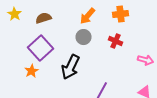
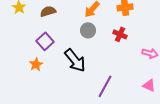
purple square: (40, 48) -> (45, 41), size x0.7
black arrow: (70, 67) -> (75, 60), turned -65

